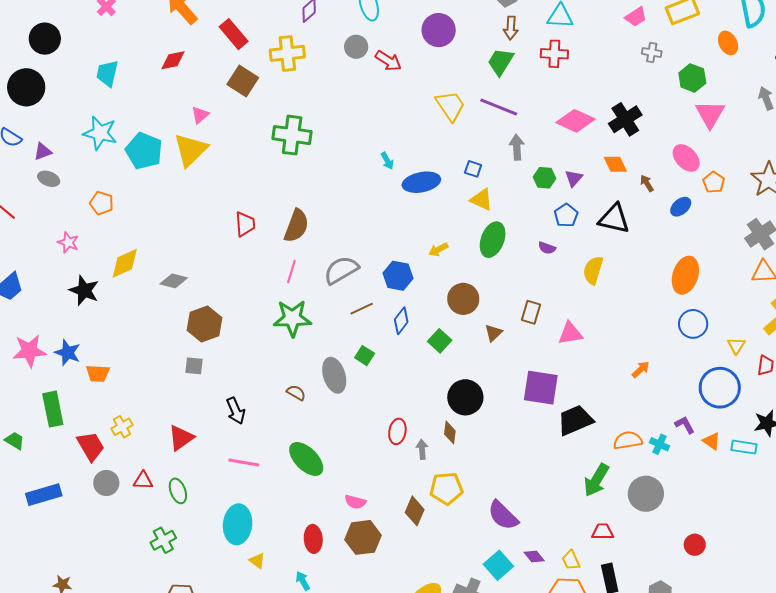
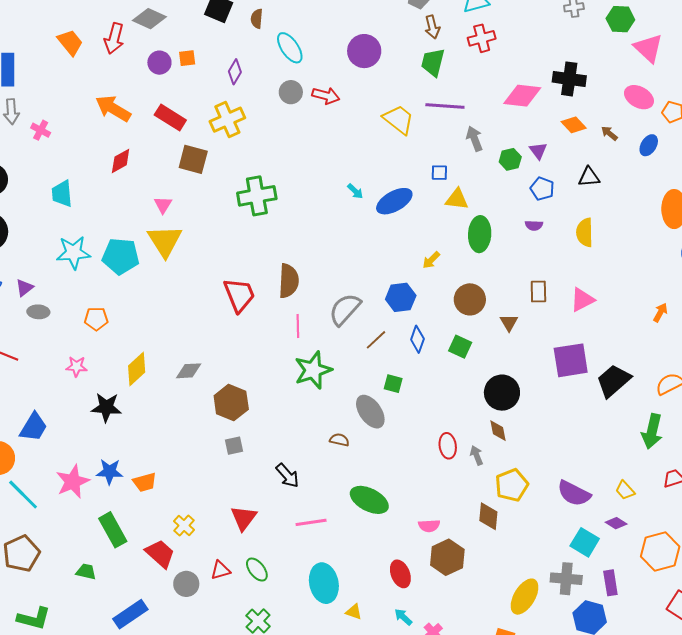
black cross: (625, 119) -> (569, 79), turned -32
black triangle: (614, 219) -> (589, 177), size x0.7
red trapezoid: (245, 224) -> (239, 295), size x1.4
yellow trapezoid: (571, 560) -> (625, 490), moved

